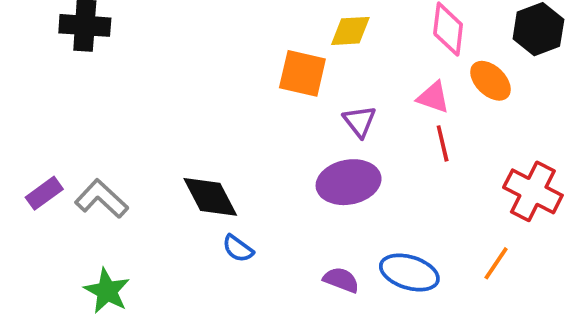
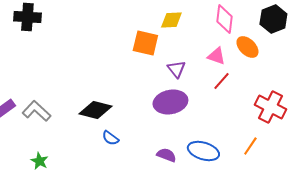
red line: (443, 143) -> (221, 81), turned 54
black diamond: (210, 197) -> (95, 110), turned -48
green star: (107, 291) -> (39, 161), size x0.7

